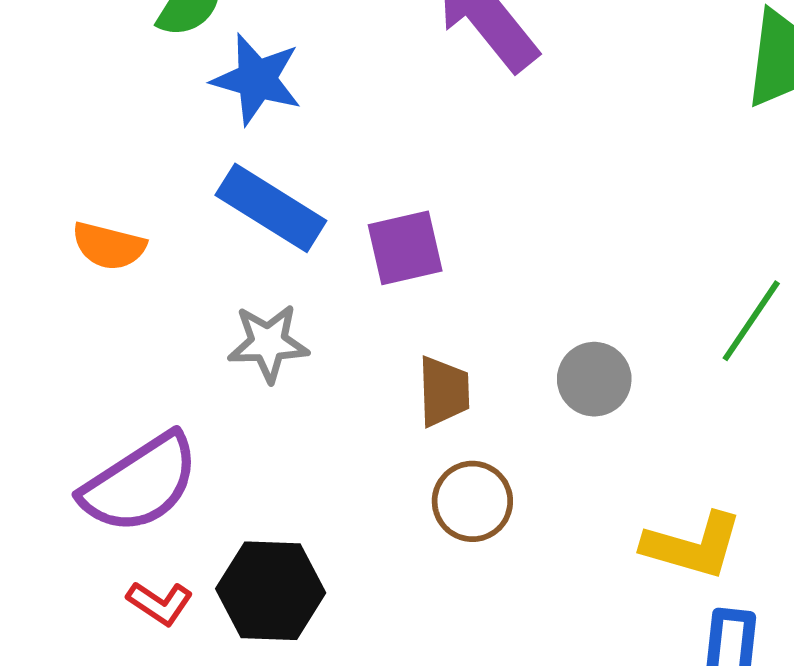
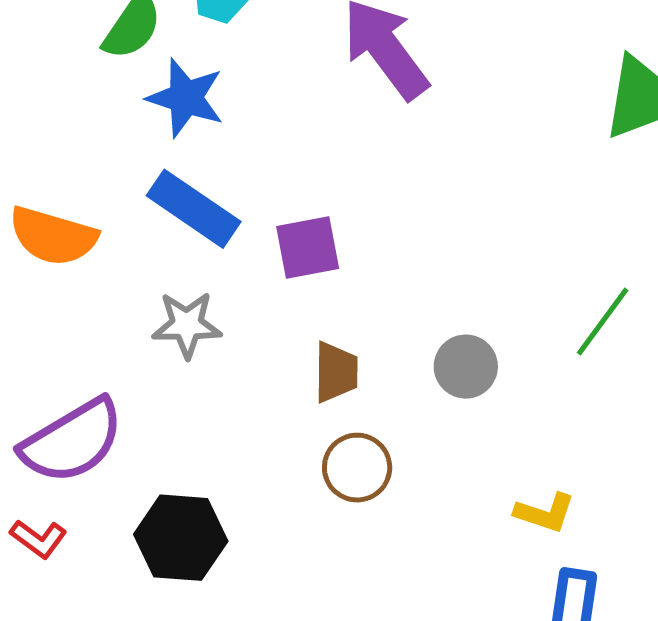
orange semicircle: (109, 246) -> (53, 236), size x1.4
yellow L-shape: (693, 546) -> (545, 513), size x0.7
red L-shape: (160, 603) -> (38, 539), moved

